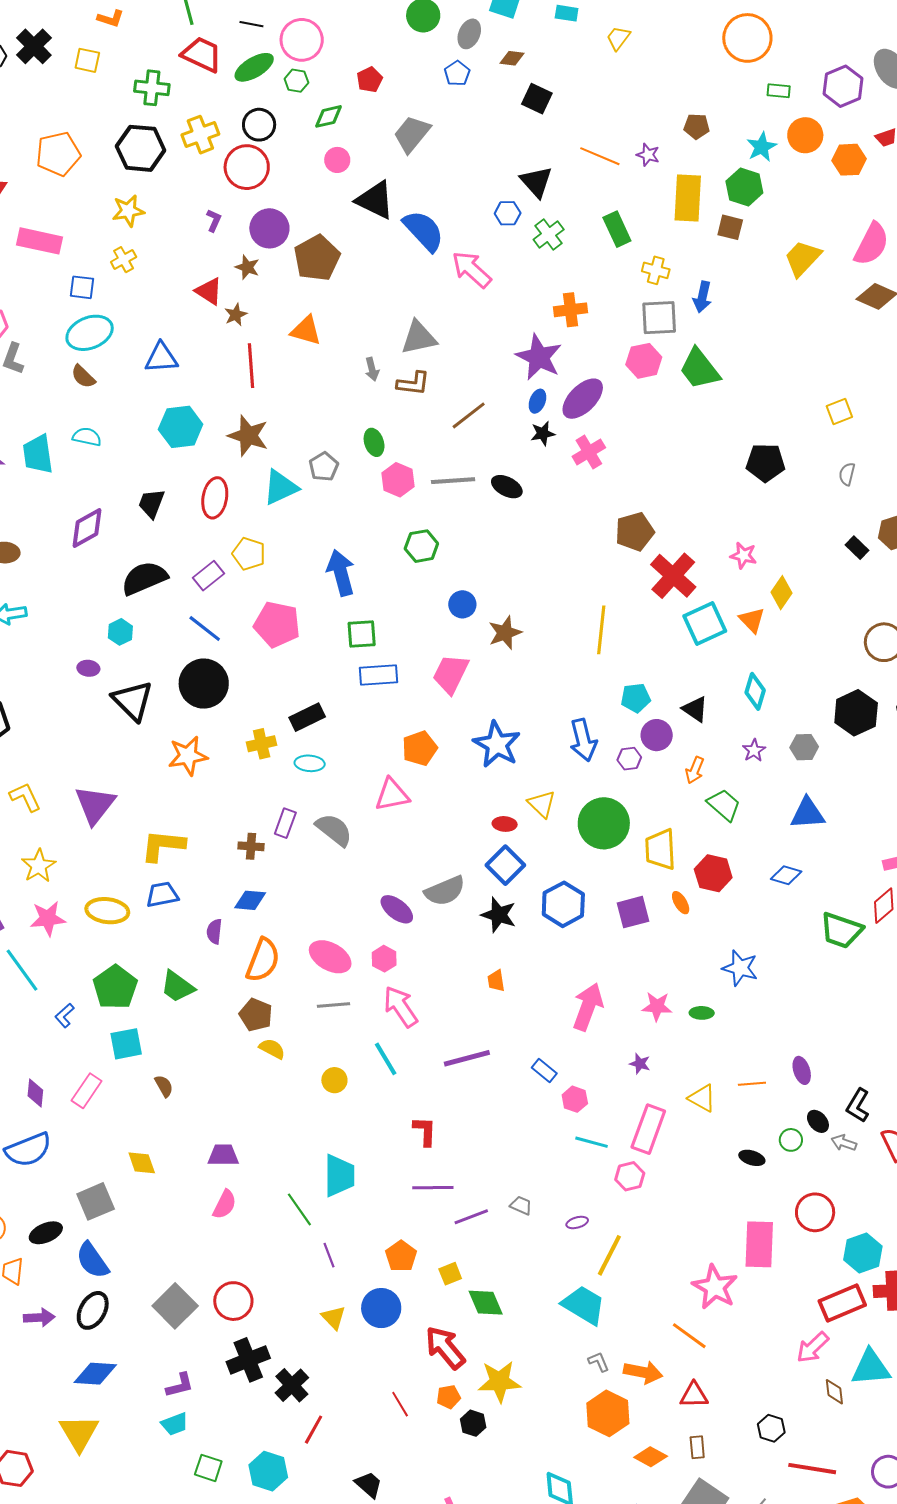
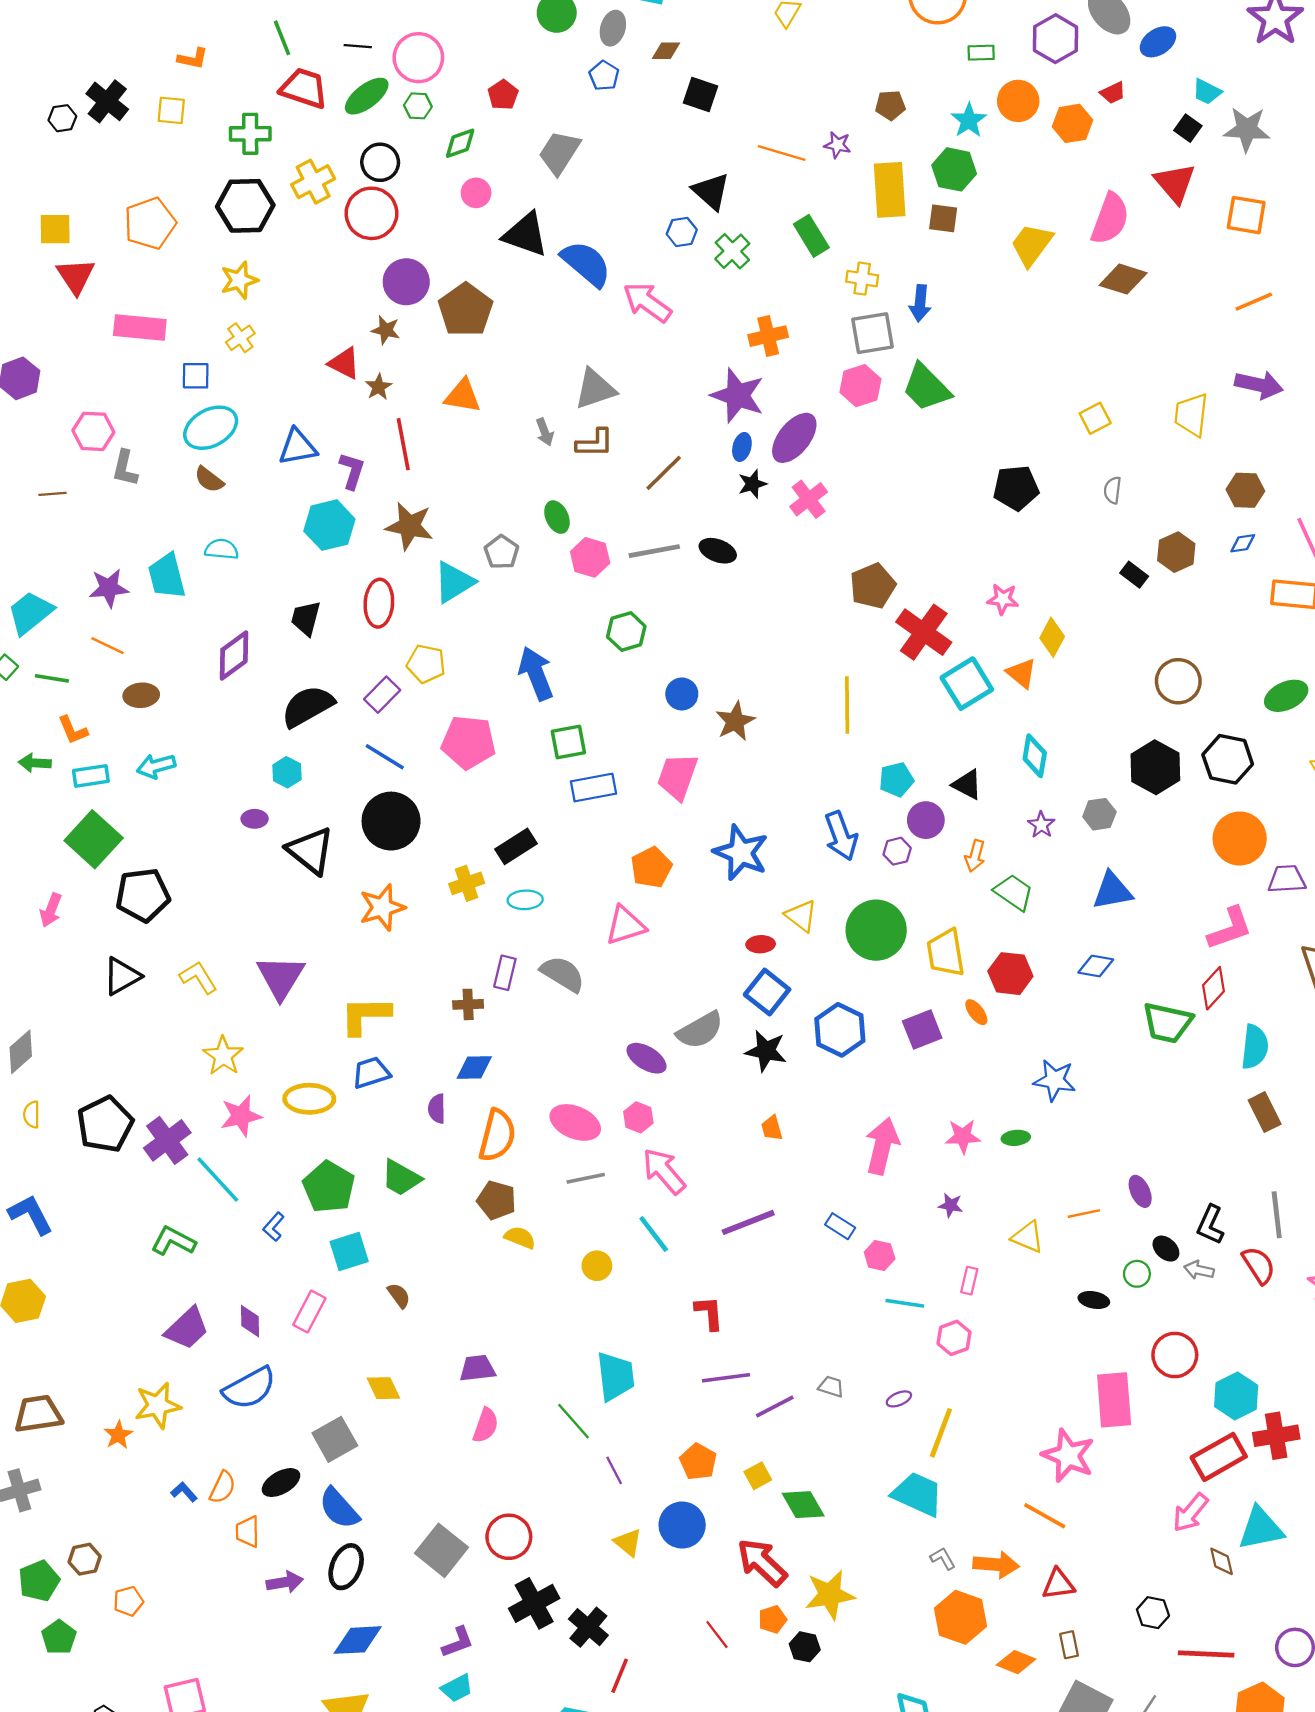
purple L-shape: (214, 220) -> (352, 471), moved, size x1.4
pink rectangle: (648, 1129) -> (969, 1281), size x0.5

